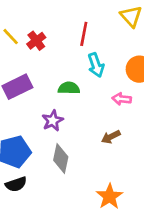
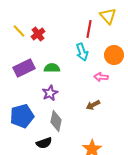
red line: (84, 34) -> (89, 29), moved
green semicircle: (69, 88) -> (52, 68), moved
black semicircle: (16, 184) -> (44, 143), moved

